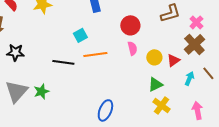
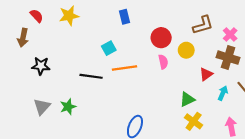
brown cross: (194, 44) -> (228, 58), turned -30
yellow circle: (154, 57) -> (186, 50), moved
gray triangle: (16, 91) -> (42, 107), size x0.7

